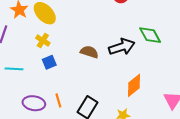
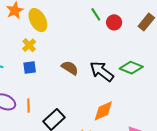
green diamond: (150, 35) -> (131, 68), turned -55
black arrow: (122, 47) -> (102, 71), turned -140

